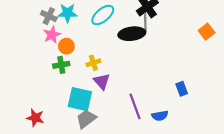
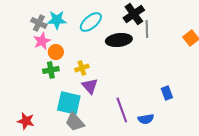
gray line: (145, 22) -> (147, 29), moved
gray trapezoid: (86, 119) -> (75, 122), turned -95

